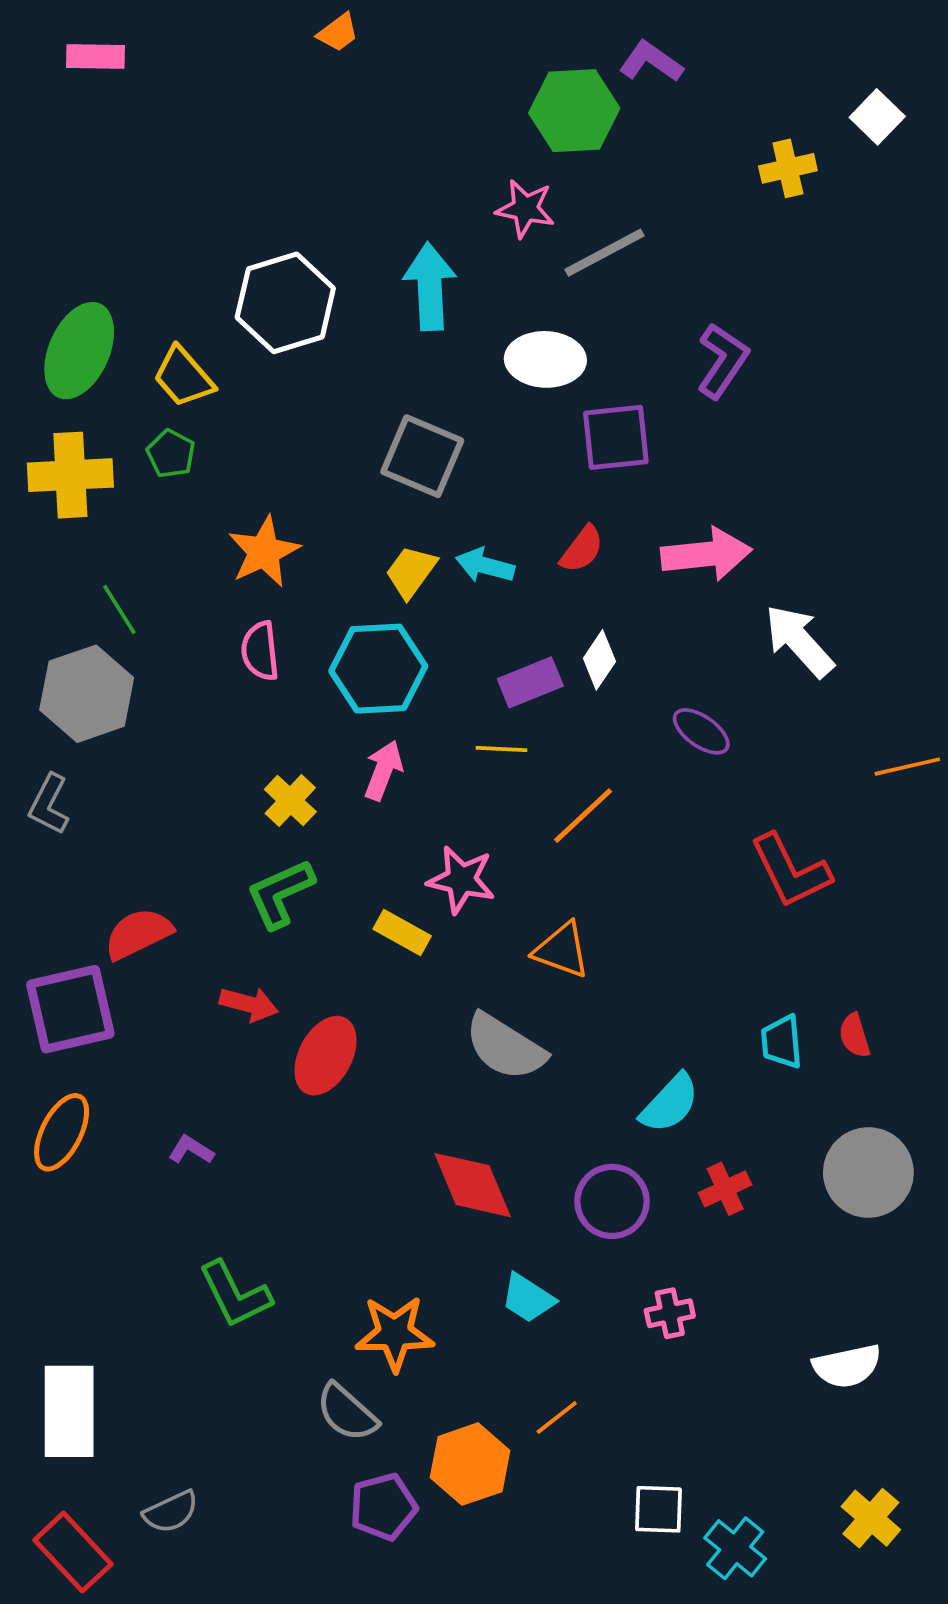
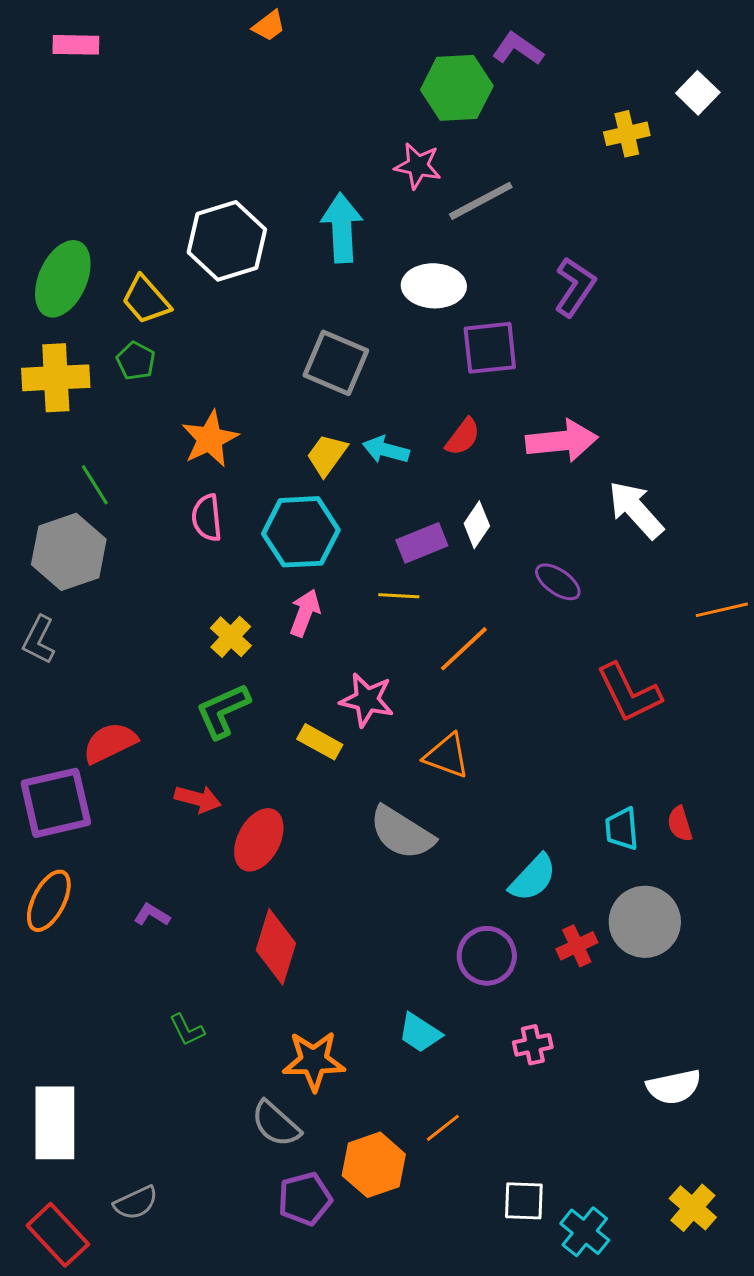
gray circle: (868, 1173) -> (645, 922), moved
red diamond: (473, 1185) -> (276, 947), moved, turned 40
green L-shape: (235, 1294) -> (187, 1030), size x0.6

